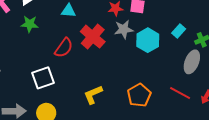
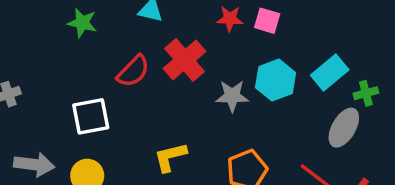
gray star: (124, 29) -> (232, 96), moved
cyan rectangle: (179, 31) -> (330, 73), size x1.5

